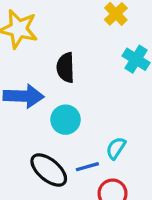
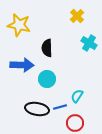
black ellipse: (49, 170) -> (37, 109), turned -30

